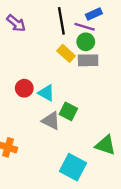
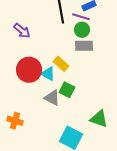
purple arrow: (16, 23) -> (22, 31), moved
yellow rectangle: (66, 53) -> (61, 64), moved
red circle: (24, 88) -> (29, 70), size x1.6

